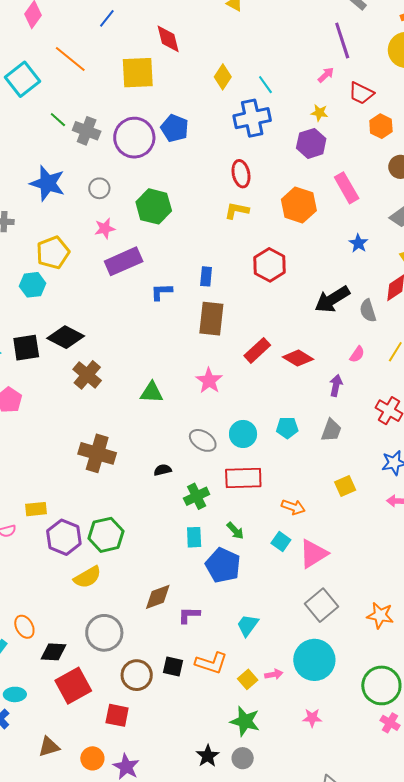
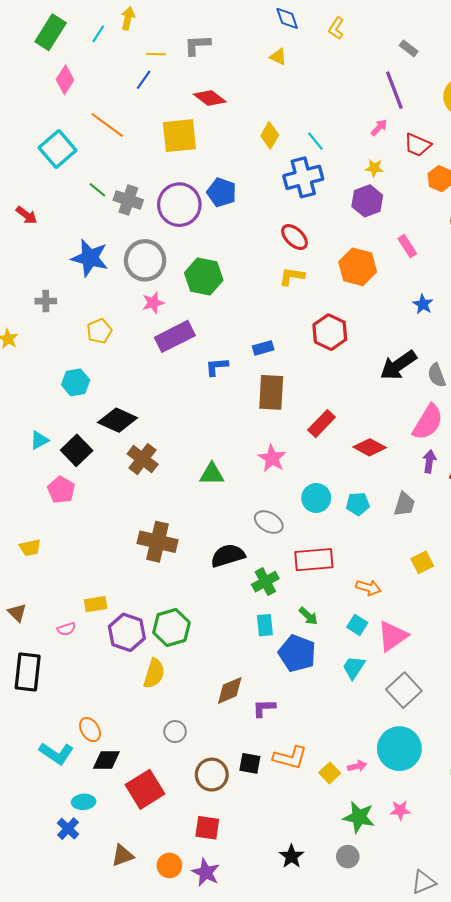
red diamond: (168, 39) -> (210, 98), turned -36
red ellipse: (241, 174) -> (295, 237), turned -32
gray circle: (99, 188) -> (145, 260), size x1.8
pink rectangle: (347, 188) -> (407, 246), size x0.7
yellow pentagon: (53, 253) -> (99, 331), size x0.7
blue rectangle: (206, 276) -> (263, 348), turned 72
cyan hexagon: (33, 285) -> (76, 382), moved
black square: (26, 348) -> (77, 450), moved, turned -32
pink semicircle: (357, 354) -> (428, 422), size x2.0
red diamond: (298, 358) -> (370, 447), moved
purple arrow: (336, 386) -> (429, 461), moved
cyan circle: (243, 434) -> (316, 498), moved
black semicircle: (163, 470) -> (228, 556), size x1.8
yellow semicircle: (87, 577) -> (154, 673), turned -40
cyan trapezoid: (248, 625) -> (354, 667), moved
gray circle: (104, 633) -> (175, 732), size x0.6
black diamond: (54, 652) -> (106, 760), moved
red square: (117, 715) -> (207, 828), moved
green star: (245, 721) -> (359, 817), moved
gray circle: (243, 758) -> (348, 857), moved

